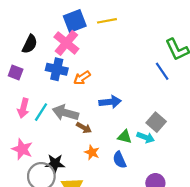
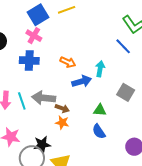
pink cross: (66, 43) -> (34, 36), size x0.7
orange arrow: (82, 78) -> (68, 62), moved, turned -112
cyan line: (41, 112) -> (22, 101), turned -42
cyan arrow: (146, 137) -> (100, 69), moved, turned -91
orange star: (92, 152) -> (62, 123), moved

